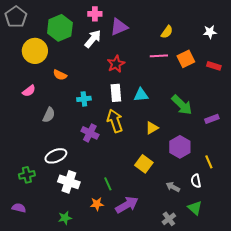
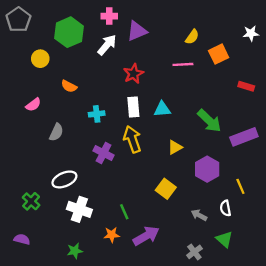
white star: (210, 32) -> (251, 33), moved
yellow circle: (35, 51) -> (40, 59), size x0.6
orange square: (186, 59) -> (219, 54), moved
red rectangle: (214, 66) -> (246, 86), moved
purple rectangle: (212, 119) -> (244, 137), size x1.6
green cross: (27, 175) -> (31, 201), turned -35

